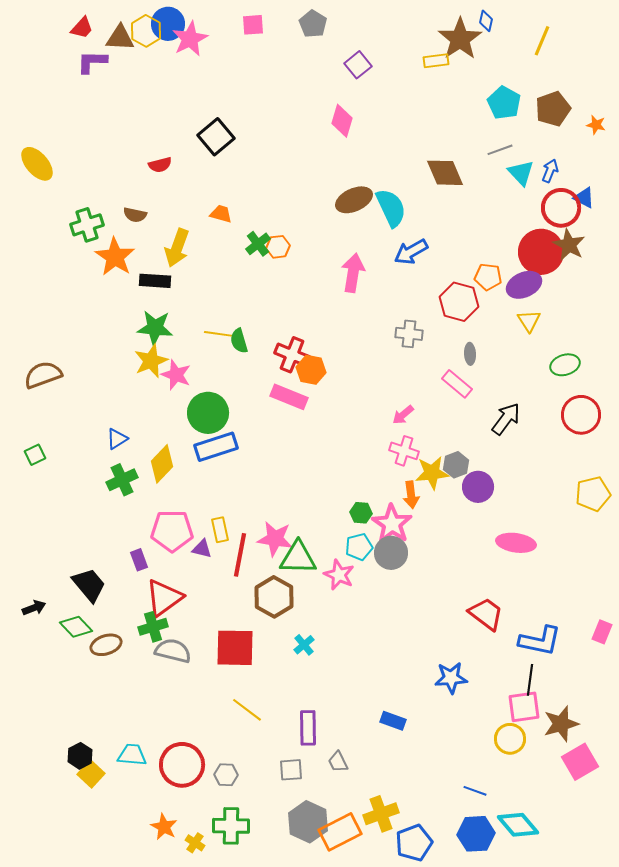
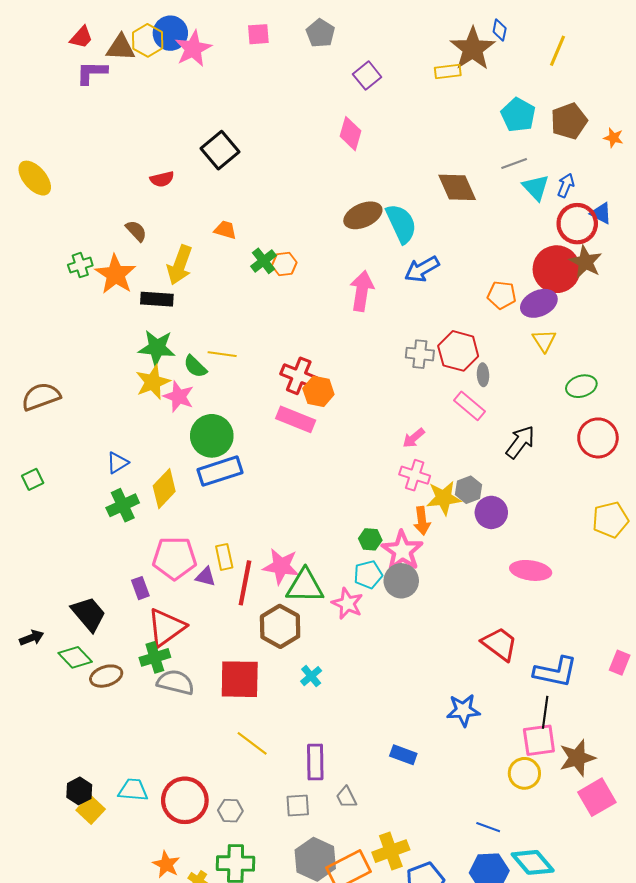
brown semicircle: (135, 215) -> (136, 231), turned -145
green cross: (87, 225) -> (80, 265), moved, size x0.7
red hexagon: (459, 302) -> (458, 351), moved
green semicircle: (239, 341) -> (195, 366), moved, turned -30

